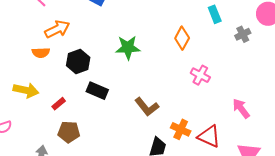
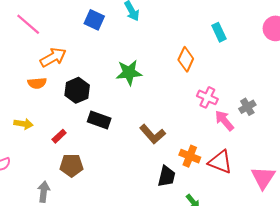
gray cross: (243, 34) -> (247, 107), moved
yellow arrow: (26, 90) -> (23, 124), size x0.7
pink arrow: (241, 108) -> (224, 121), moved

